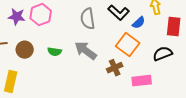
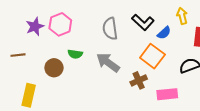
purple star: (17, 17) -> (35, 26), turned -30
brown circle: (25, 50) -> (54, 68), moved
green semicircle: (55, 52) -> (75, 54), moved

